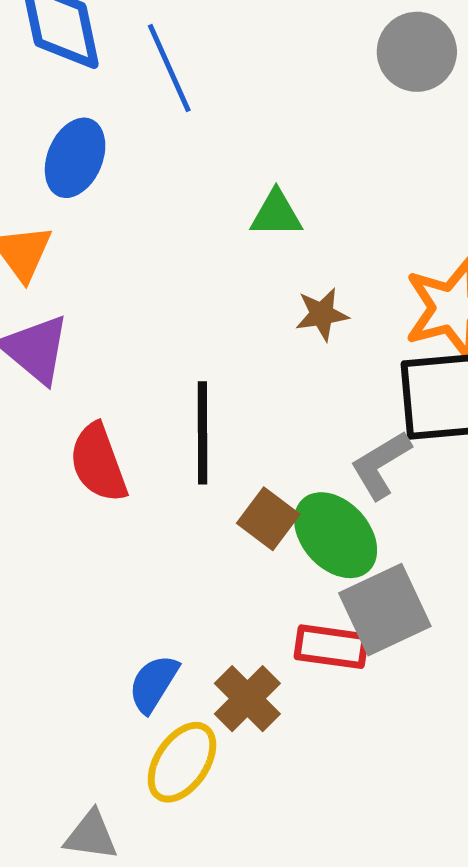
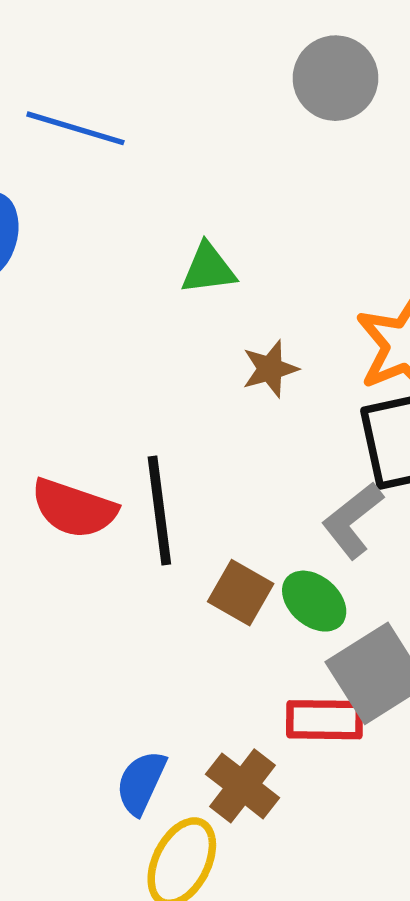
blue line: (169, 68) -> (75, 128), turned -42
red semicircle: (98, 463) -> (74, 508), moved, turned -44
green ellipse: (336, 535) -> (314, 601), size x0.7

